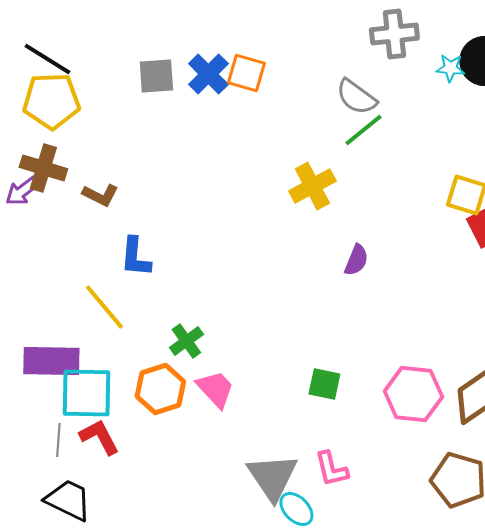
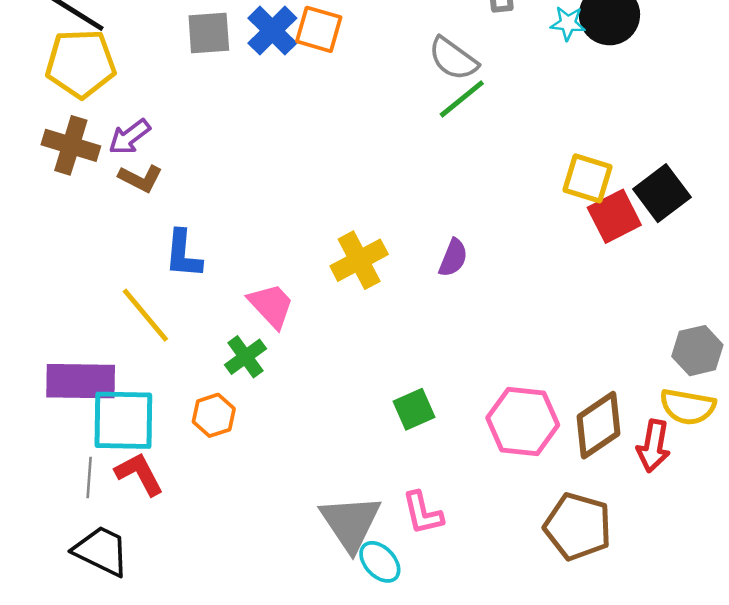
yellow cross: (312, 186) -> (359, 260), moved
purple arrow: (22, 191) -> (129, 137), moved
green square: (324, 384) -> (414, 409), turned -36
orange hexagon: (160, 389) -> (214, 415), size x0.7
pink trapezoid: (215, 389) -> (271, 305), moved

